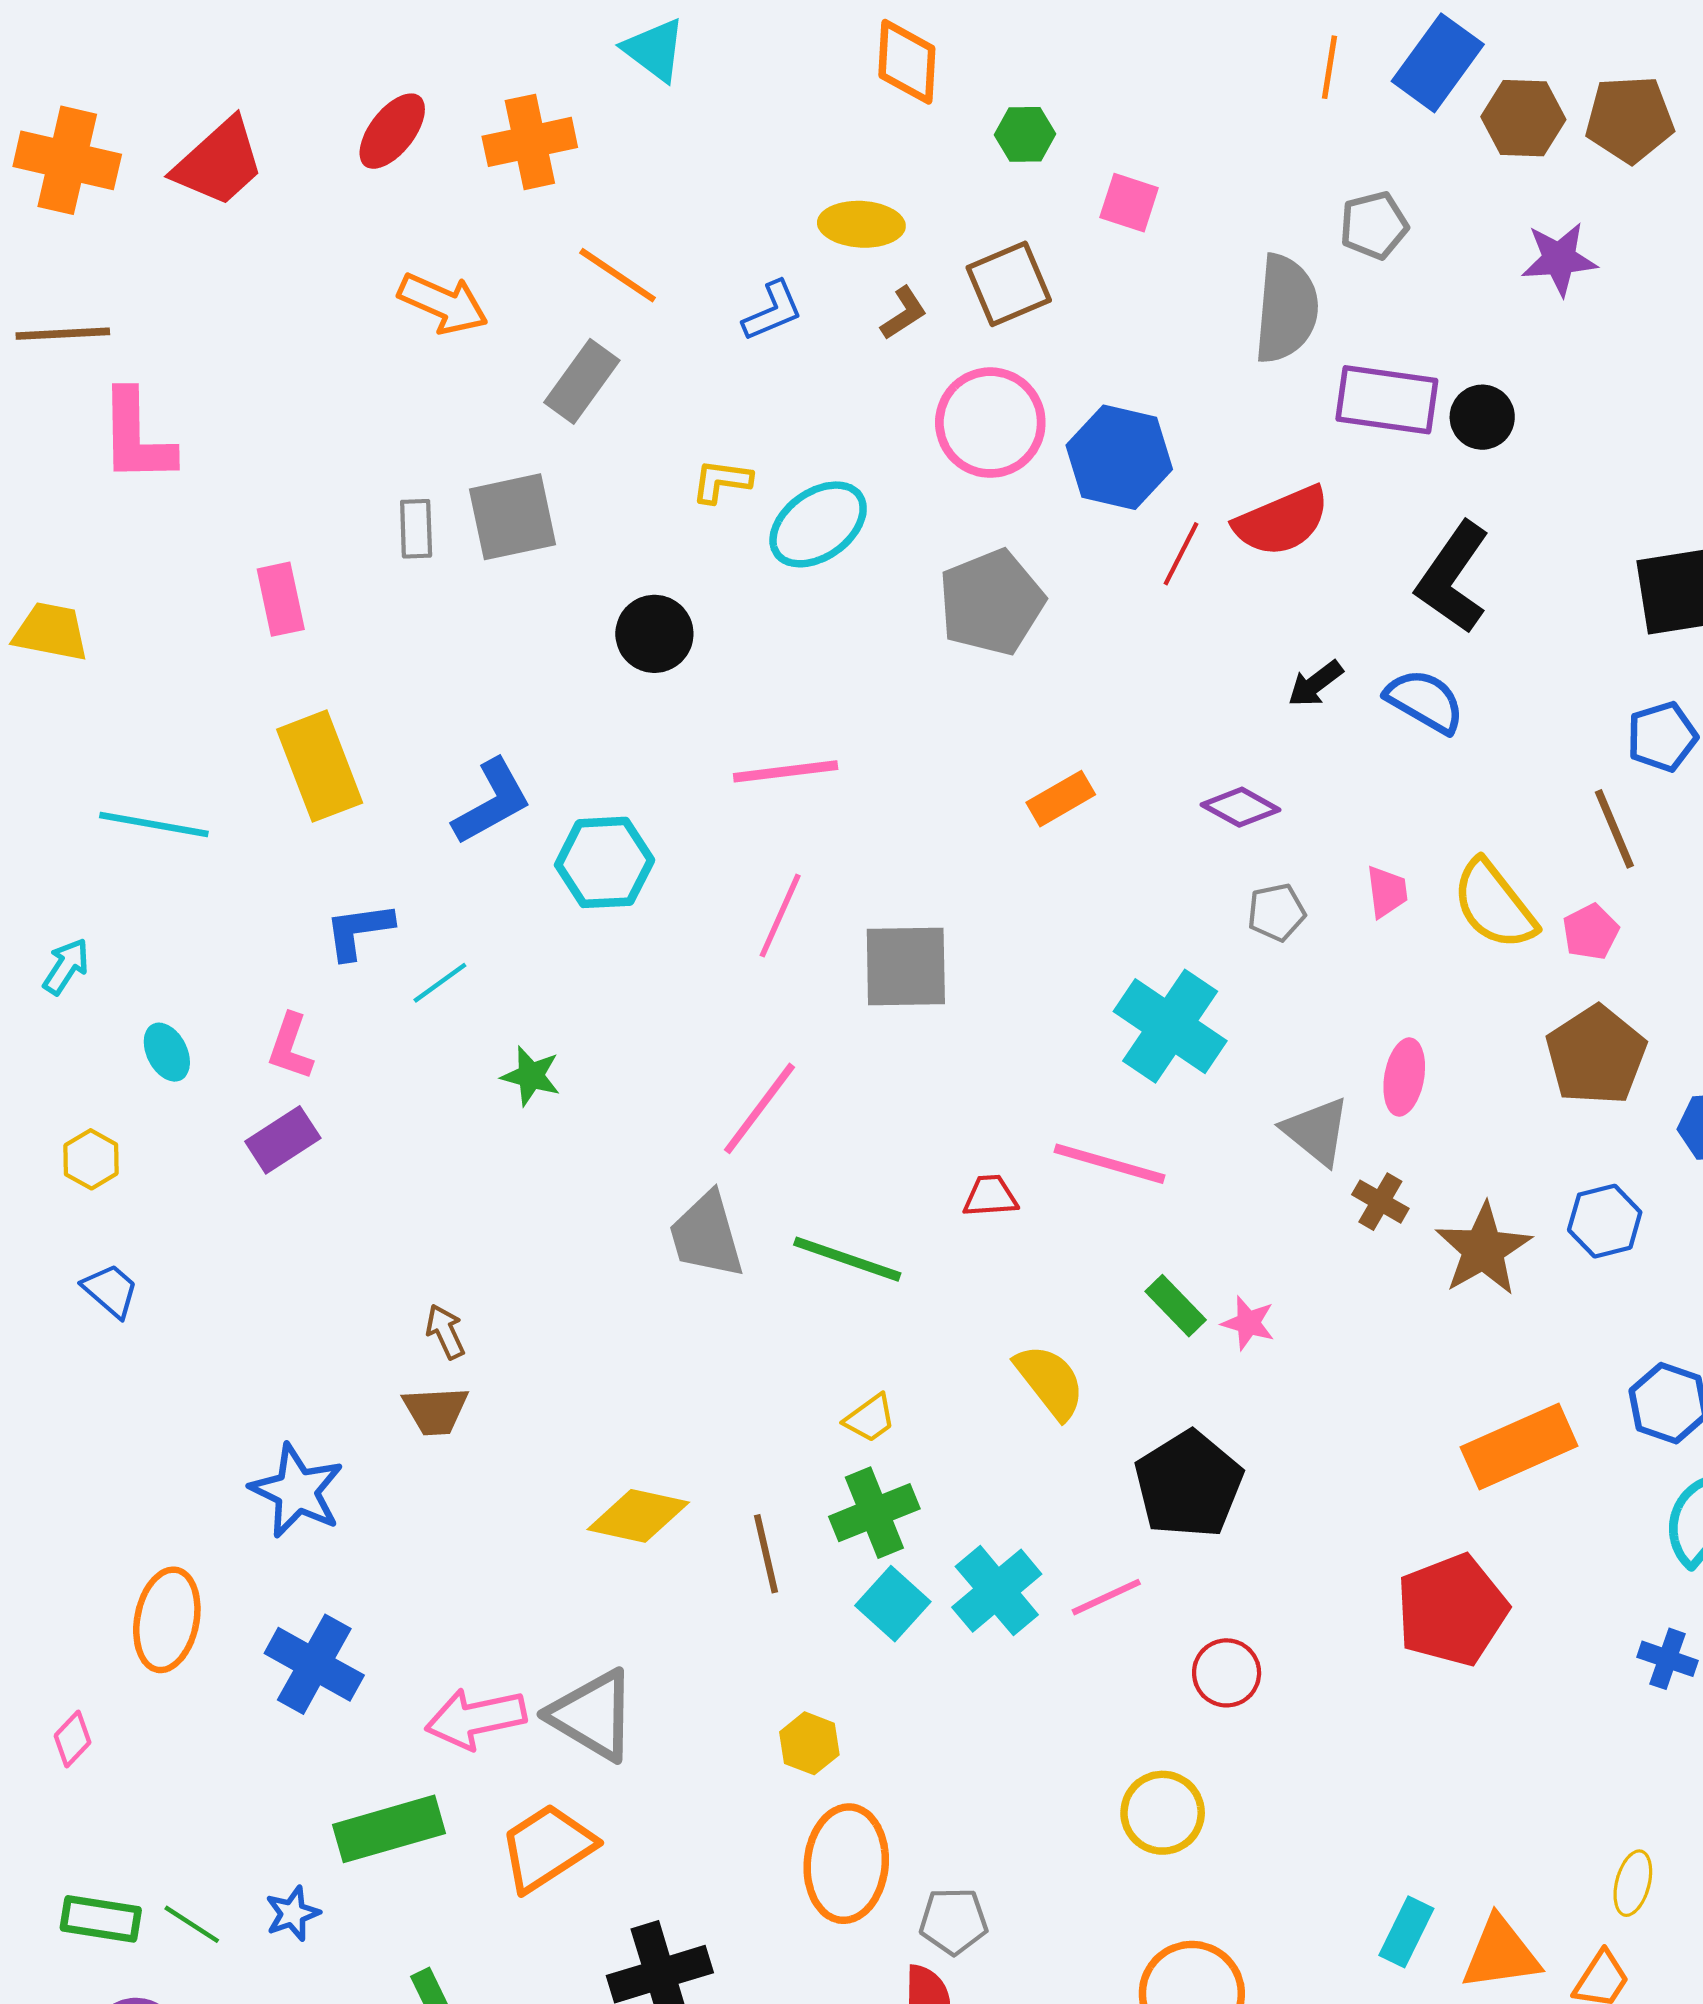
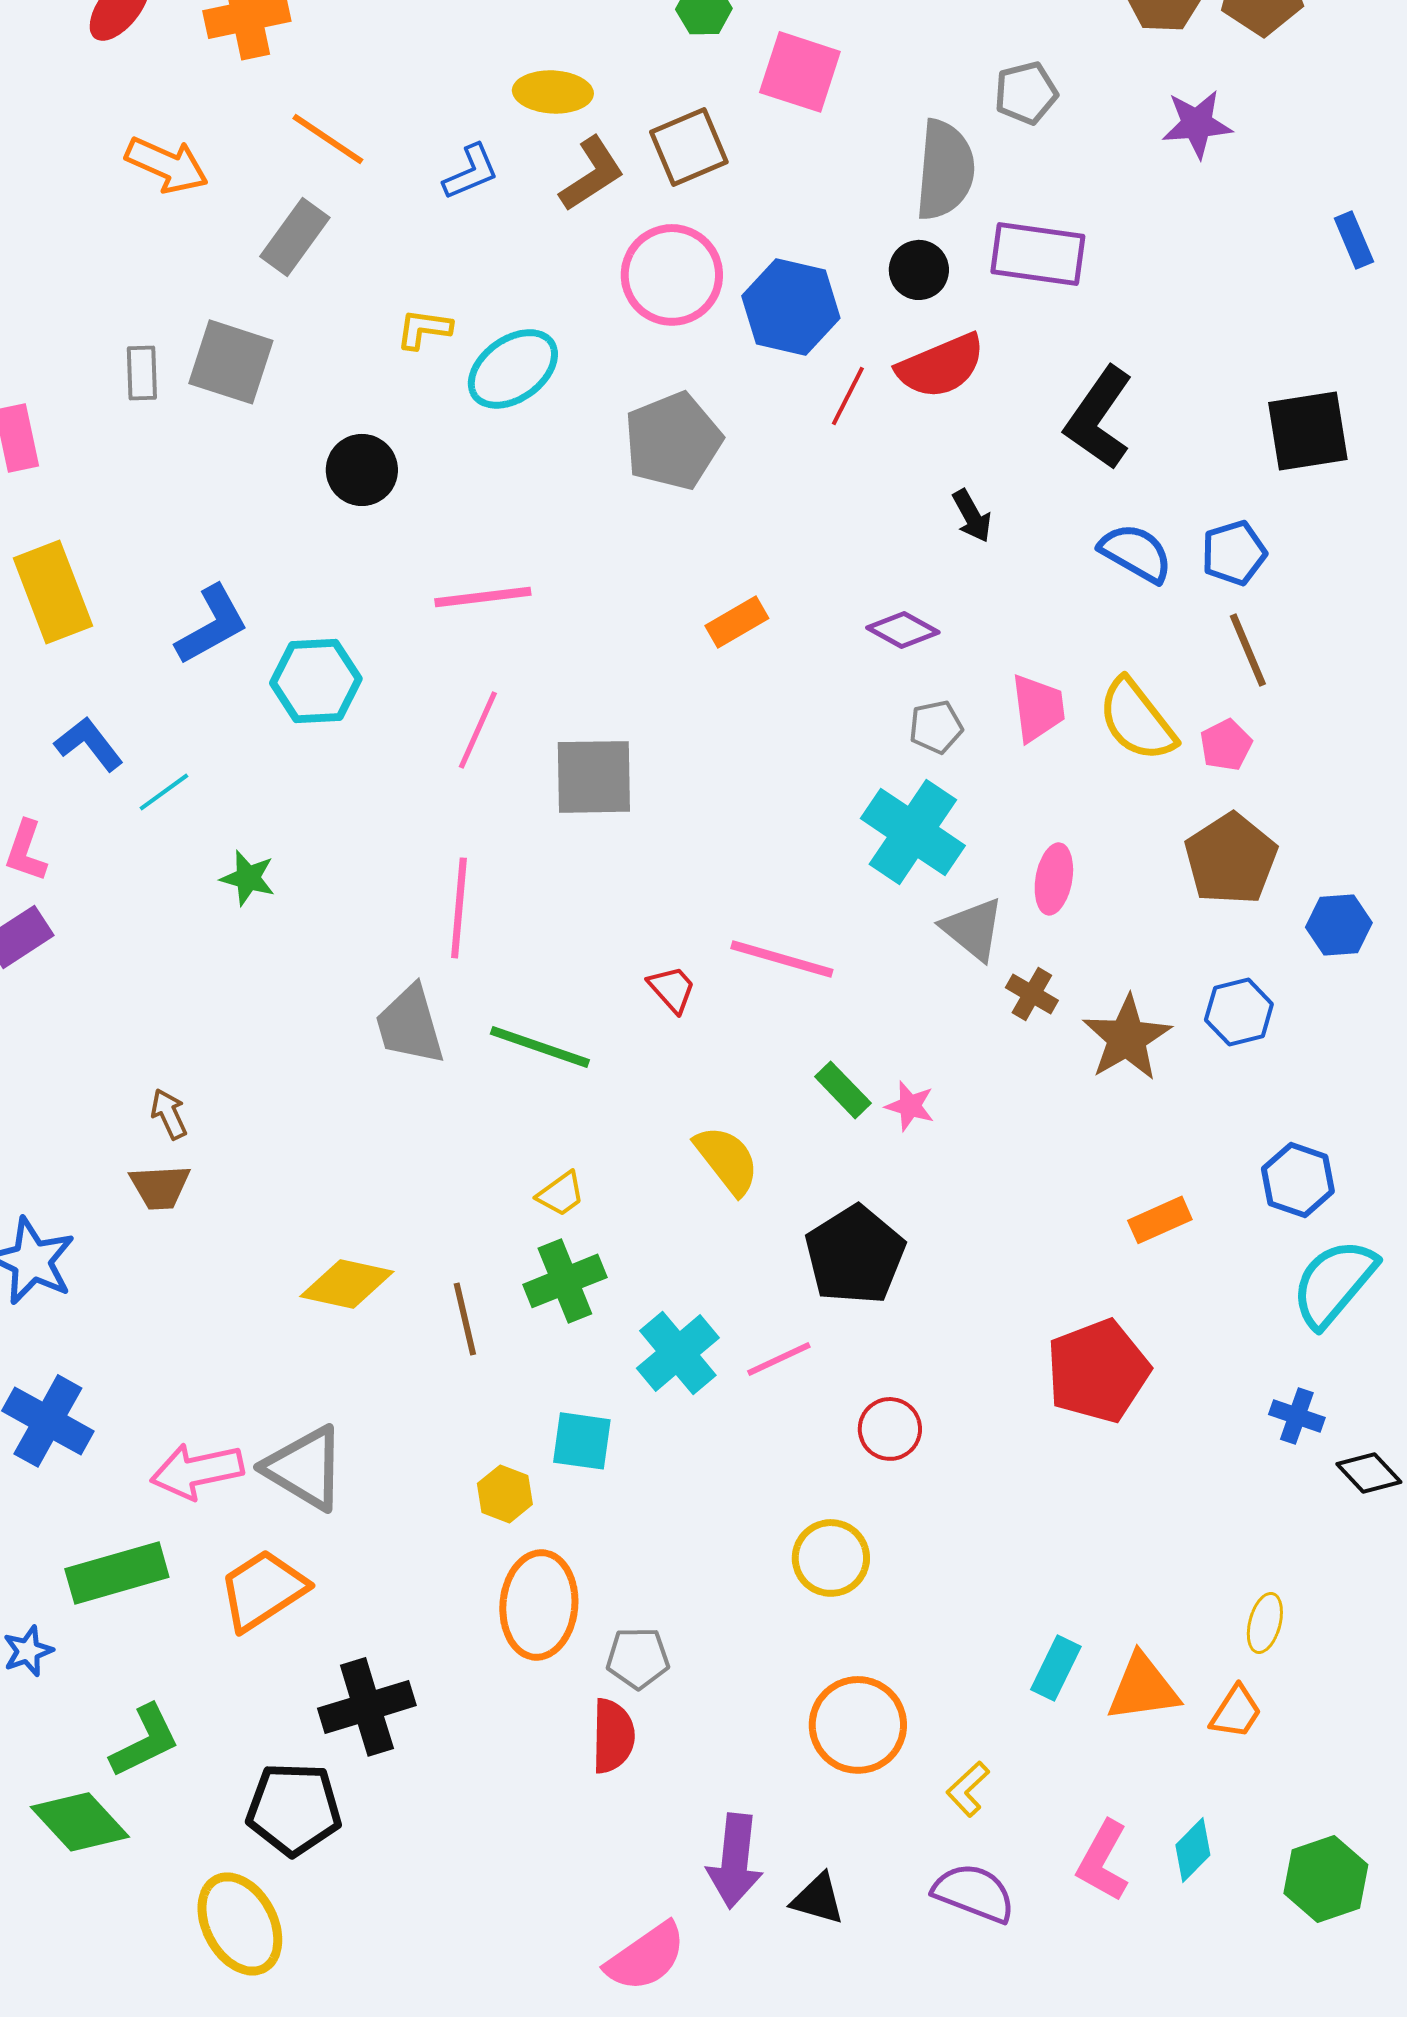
pink square: (1129, 203) -> (800, 72), size x1.5
brown L-shape: (904, 313) -> (592, 174), size x1.5
black circle: (1482, 417) -> (919, 270), moved
gray square: (512, 517) -> (231, 362), turned 30
black arrow: (1315, 684) -> (972, 516), turned -82
blue semicircle: (1425, 701) -> (1136, 553), moved
blue pentagon: (1662, 737) -> (1234, 553), moved
pink trapezoid: (1387, 892) -> (1038, 708), size x1.4
blue L-shape: (359, 931) -> (89, 744), turned 60
cyan cross: (1170, 1026) -> (913, 832), moved
pink line: (760, 1108) -> (459, 908), turned -32
red trapezoid: (990, 1196) -> (672, 989), turned 52
orange rectangle: (1519, 1446) -> (1160, 1220), size x0.6
cyan square: (893, 1604) -> (582, 1441), moved, turned -34

